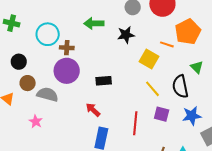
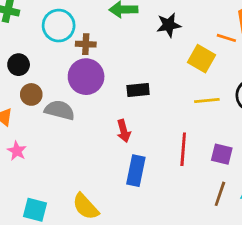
yellow line: (152, 89) -> (207, 100), turned -54
red arrow: (93, 110) -> (124, 131), turned -147
purple square: (162, 114) -> (222, 154), moved
pink star: (36, 121) -> (17, 151), moved

